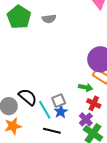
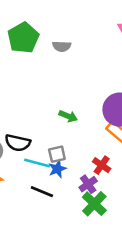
green arrow: (86, 87) -> (68, 116), moved
black semicircle: (28, 97) -> (18, 143), turned 144
cyan line: (45, 110) -> (37, 163), turned -54

